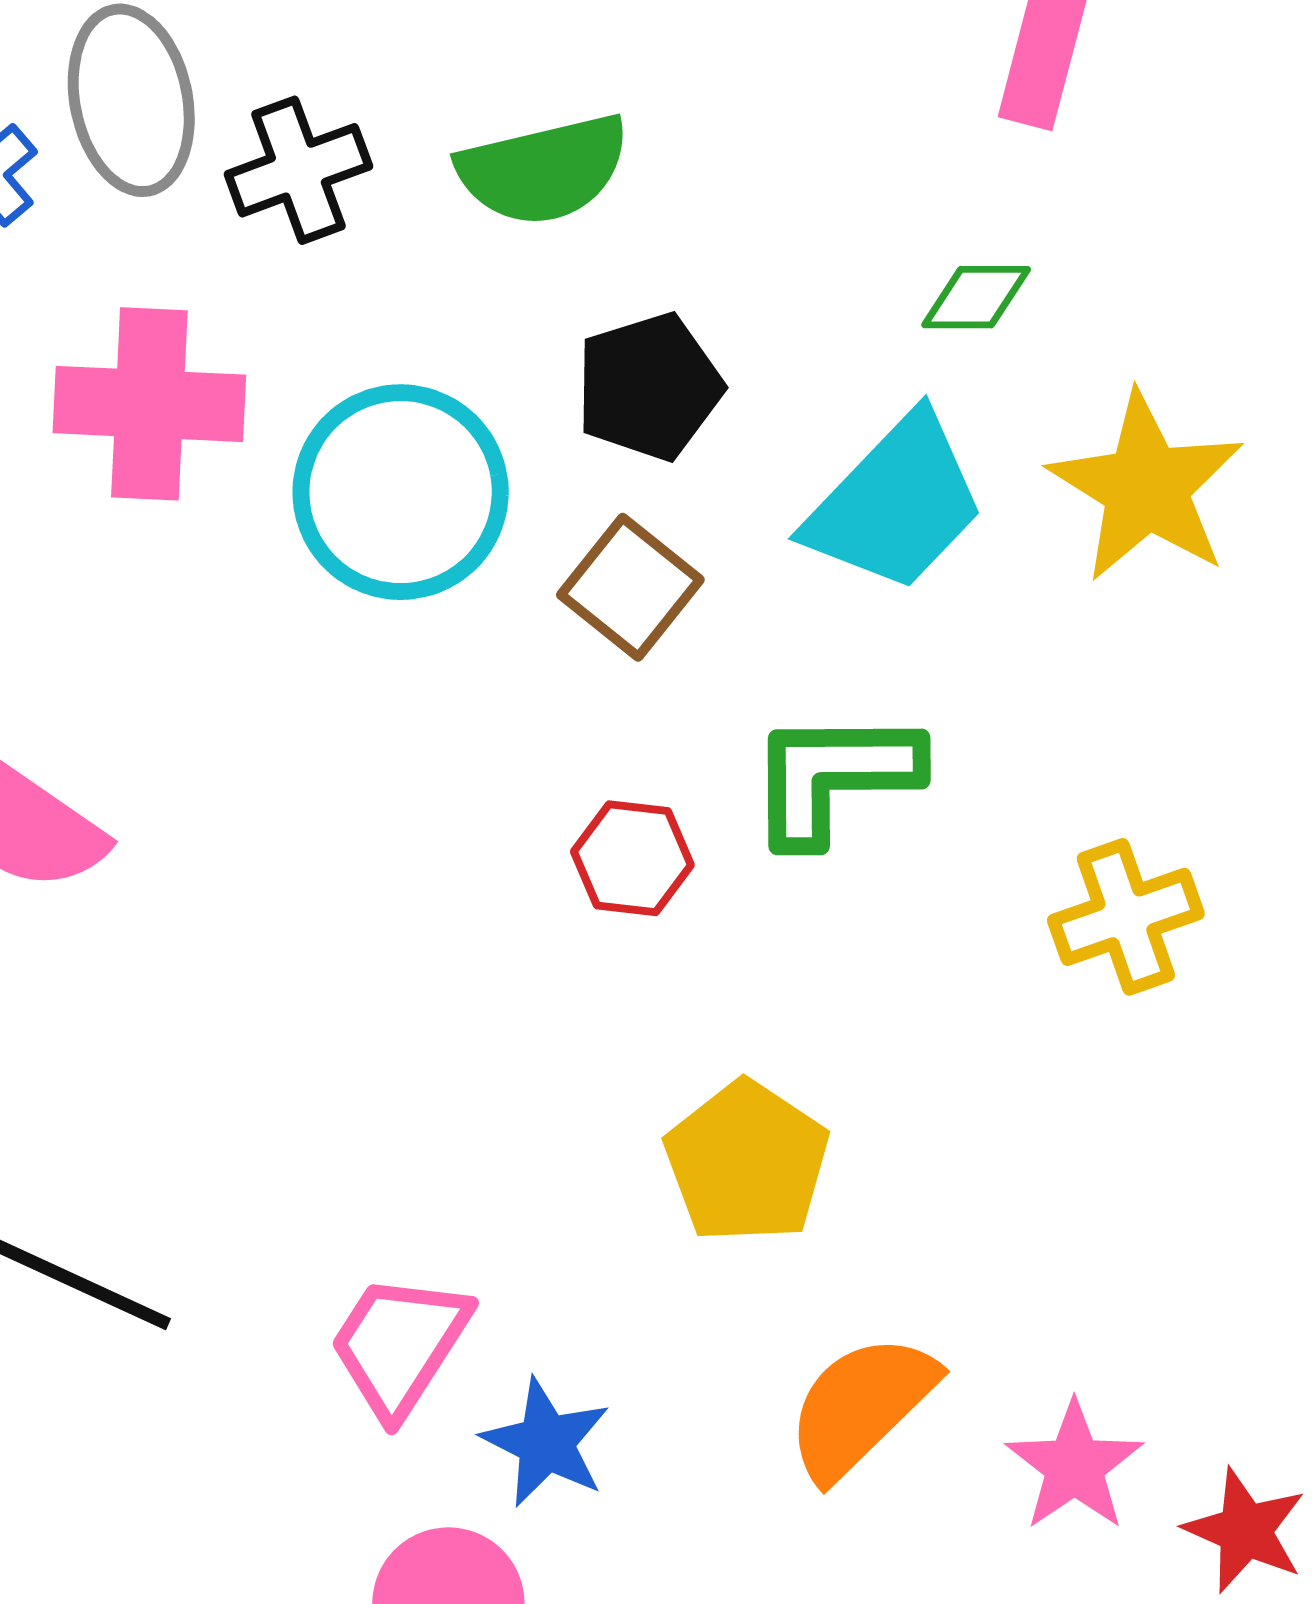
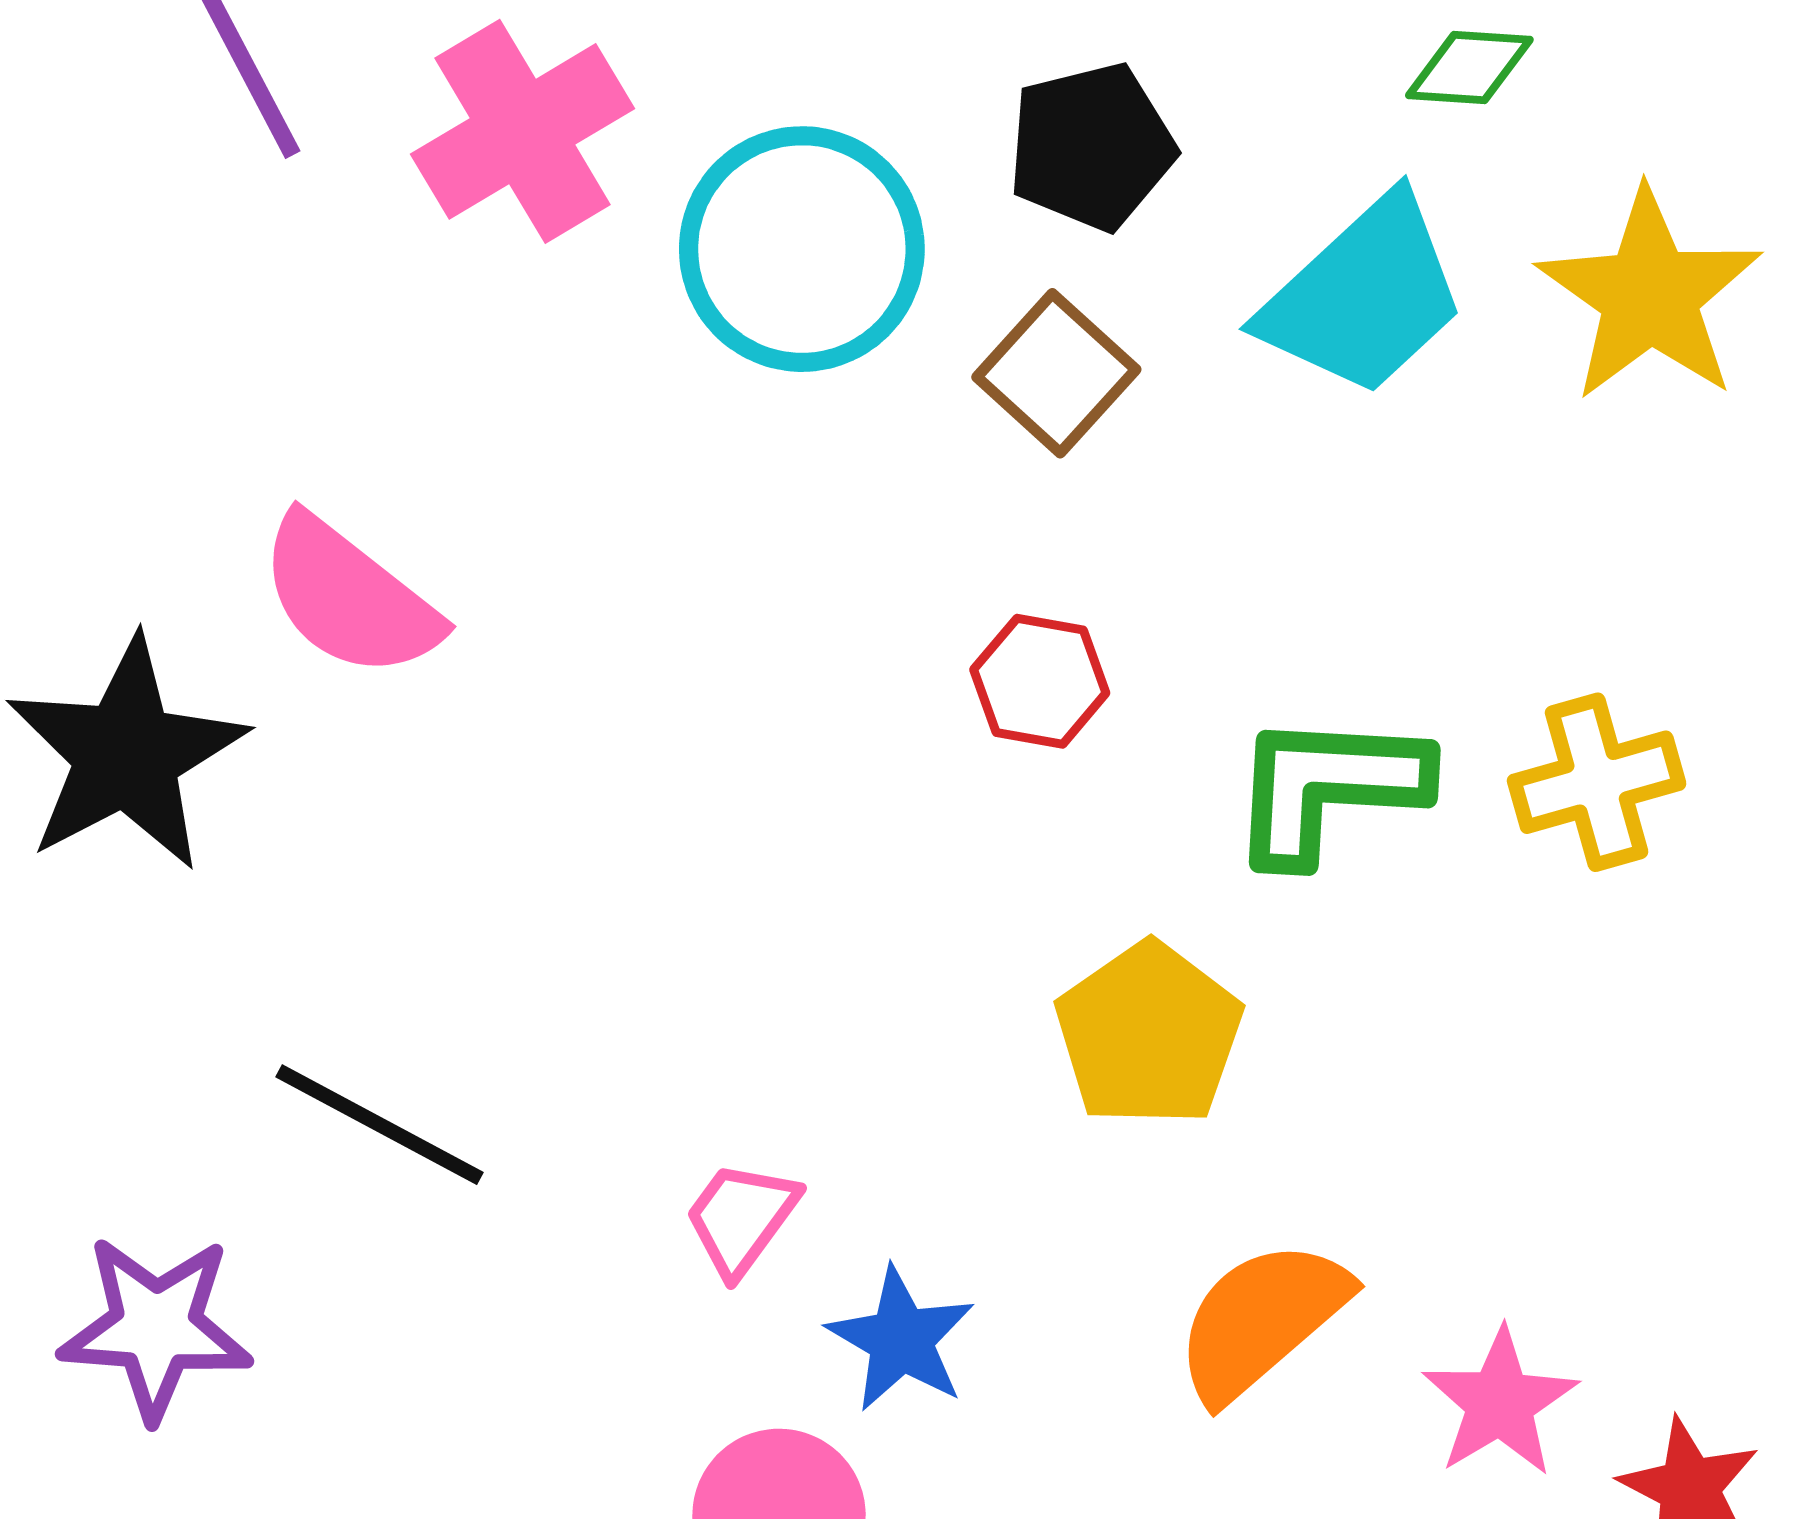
pink cross: (149, 404) -> (523, 131), turned -37
green L-shape: (834, 776) -> (1328, 787), moved
pink trapezoid: (399, 1345) -> (741, 1218), size x0.7

